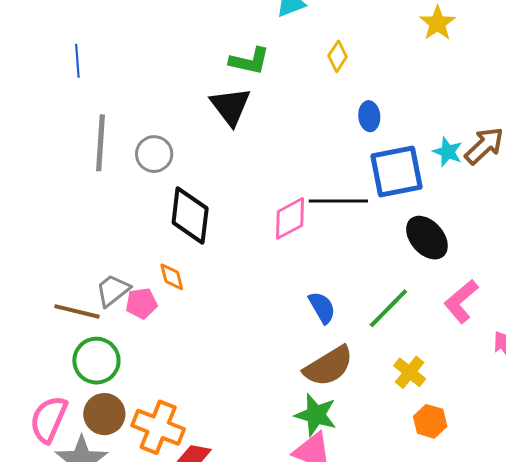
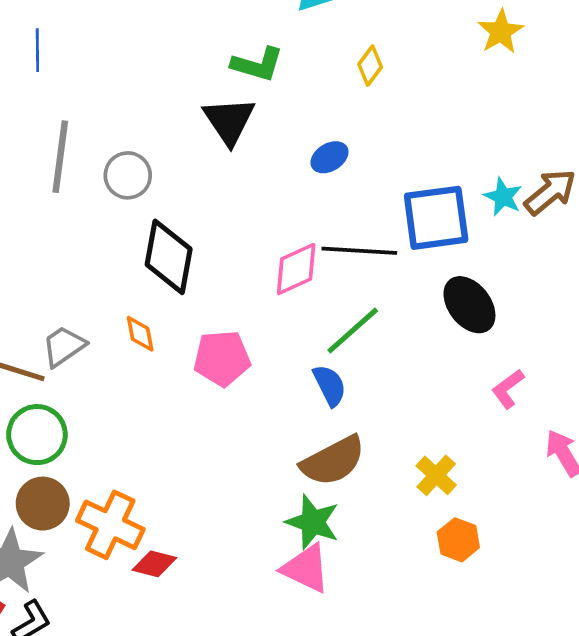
blue ellipse: (369, 116) -> (329, 157), moved, turned 60
pink L-shape: (461, 301) -> (508, 389), size x0.7
pink pentagon: (141, 303) -> (222, 358), moved, size x1.4
green line: (388, 308) -> (353, 331), moved

